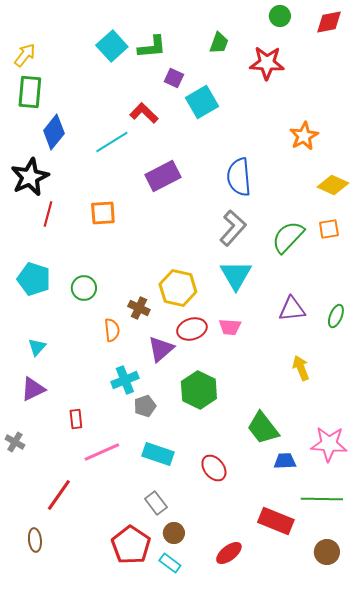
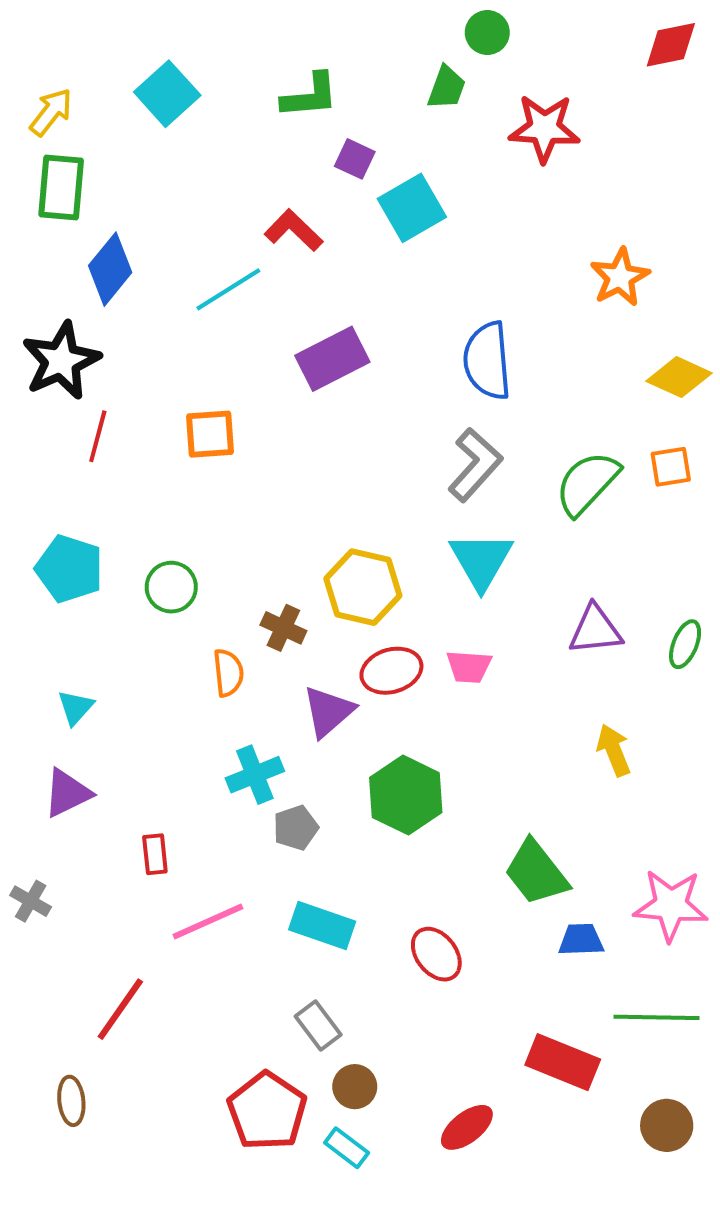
green circle: (280, 16) -> (487, 33), moved
cyan square: (112, 46) -> (167, 94), moved

